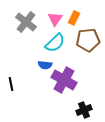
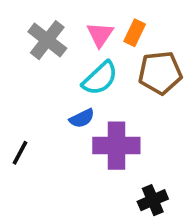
blue semicircle: (45, 65) -> (82, 118), turned -32
purple cross: (64, 80) -> (116, 146), turned -30
black line: (11, 84) -> (20, 153), turned 40

